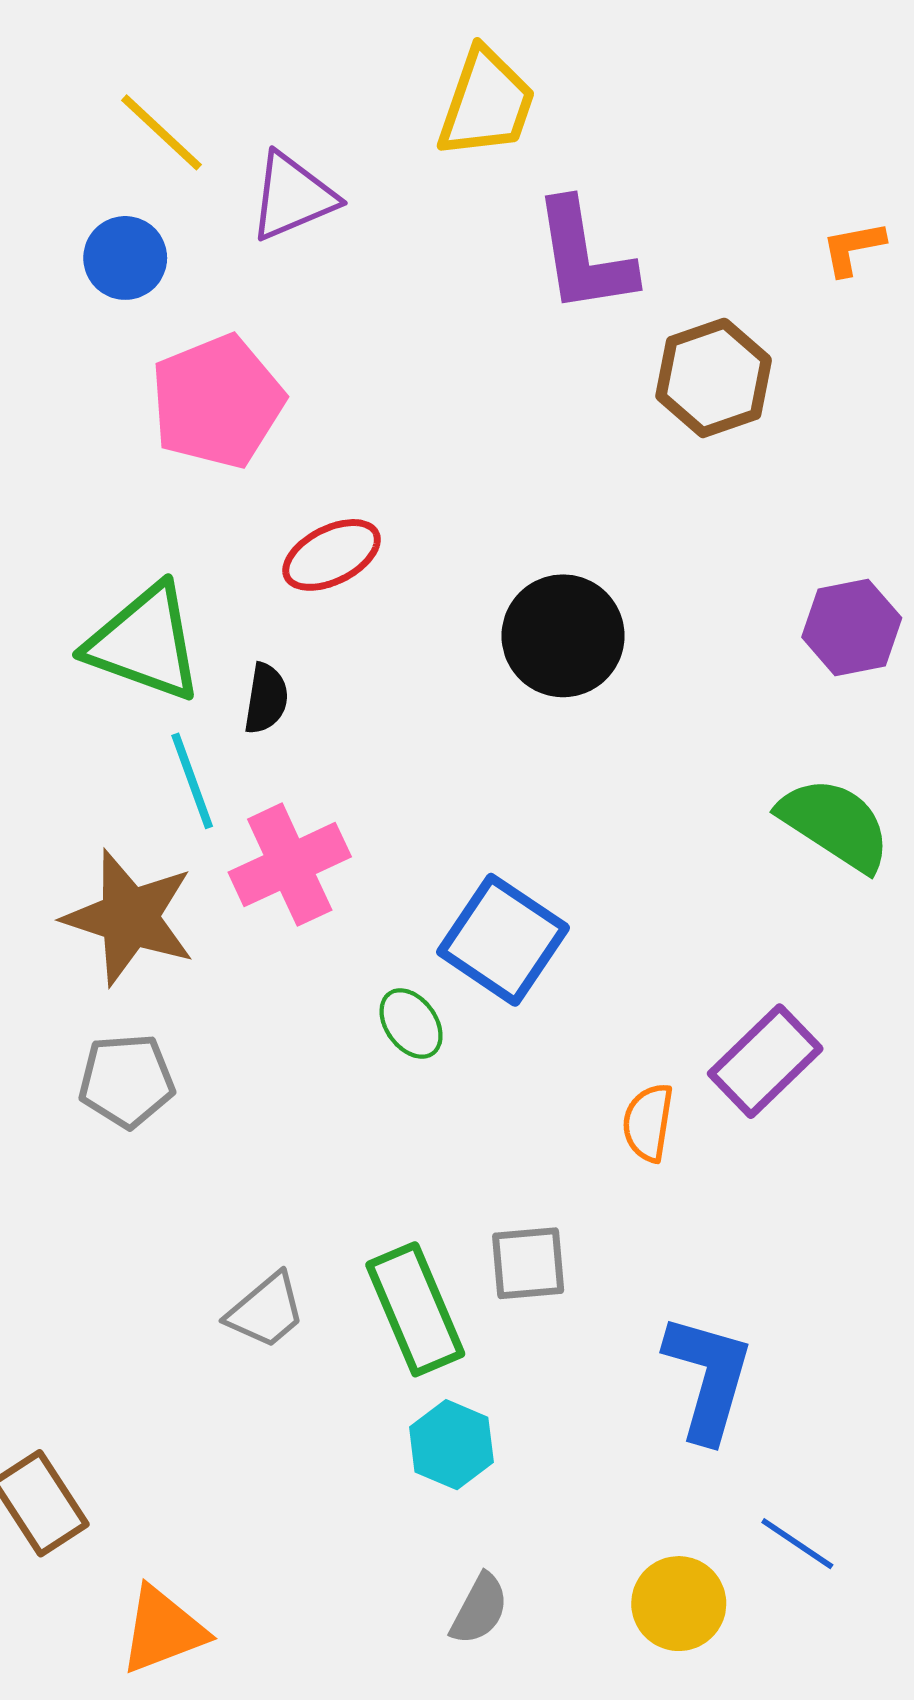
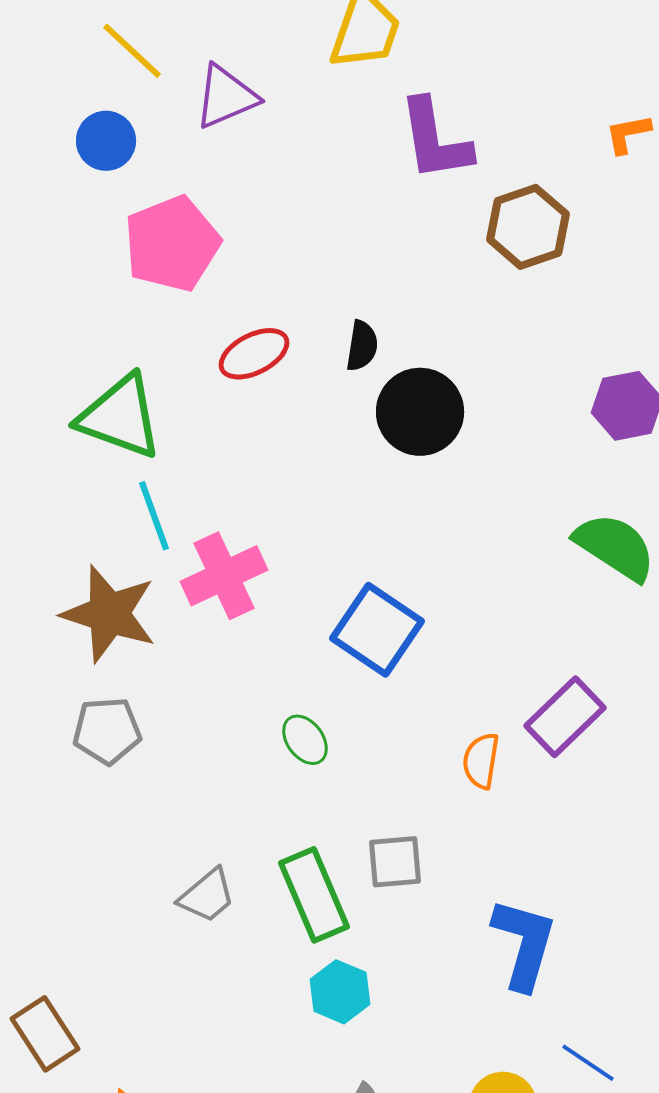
black semicircle: (266, 699) -> (362, 346), moved
green ellipse: (411, 1023) -> (305, 740), moved

